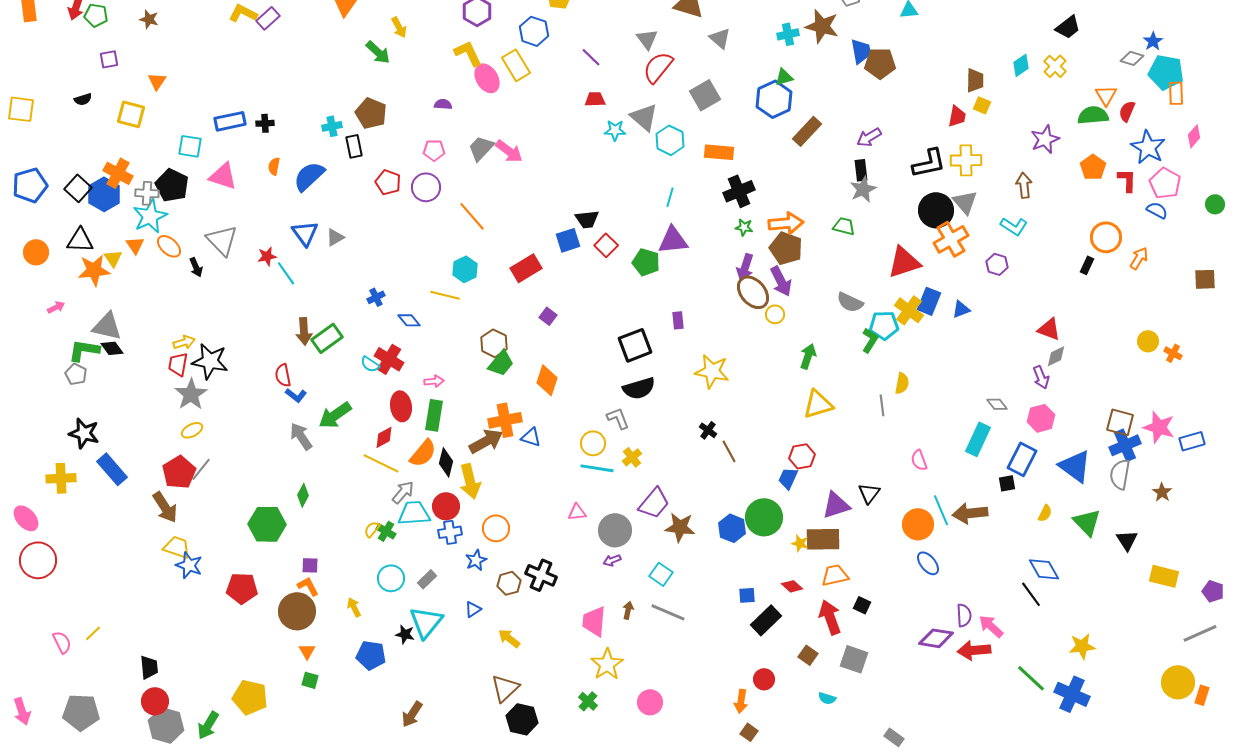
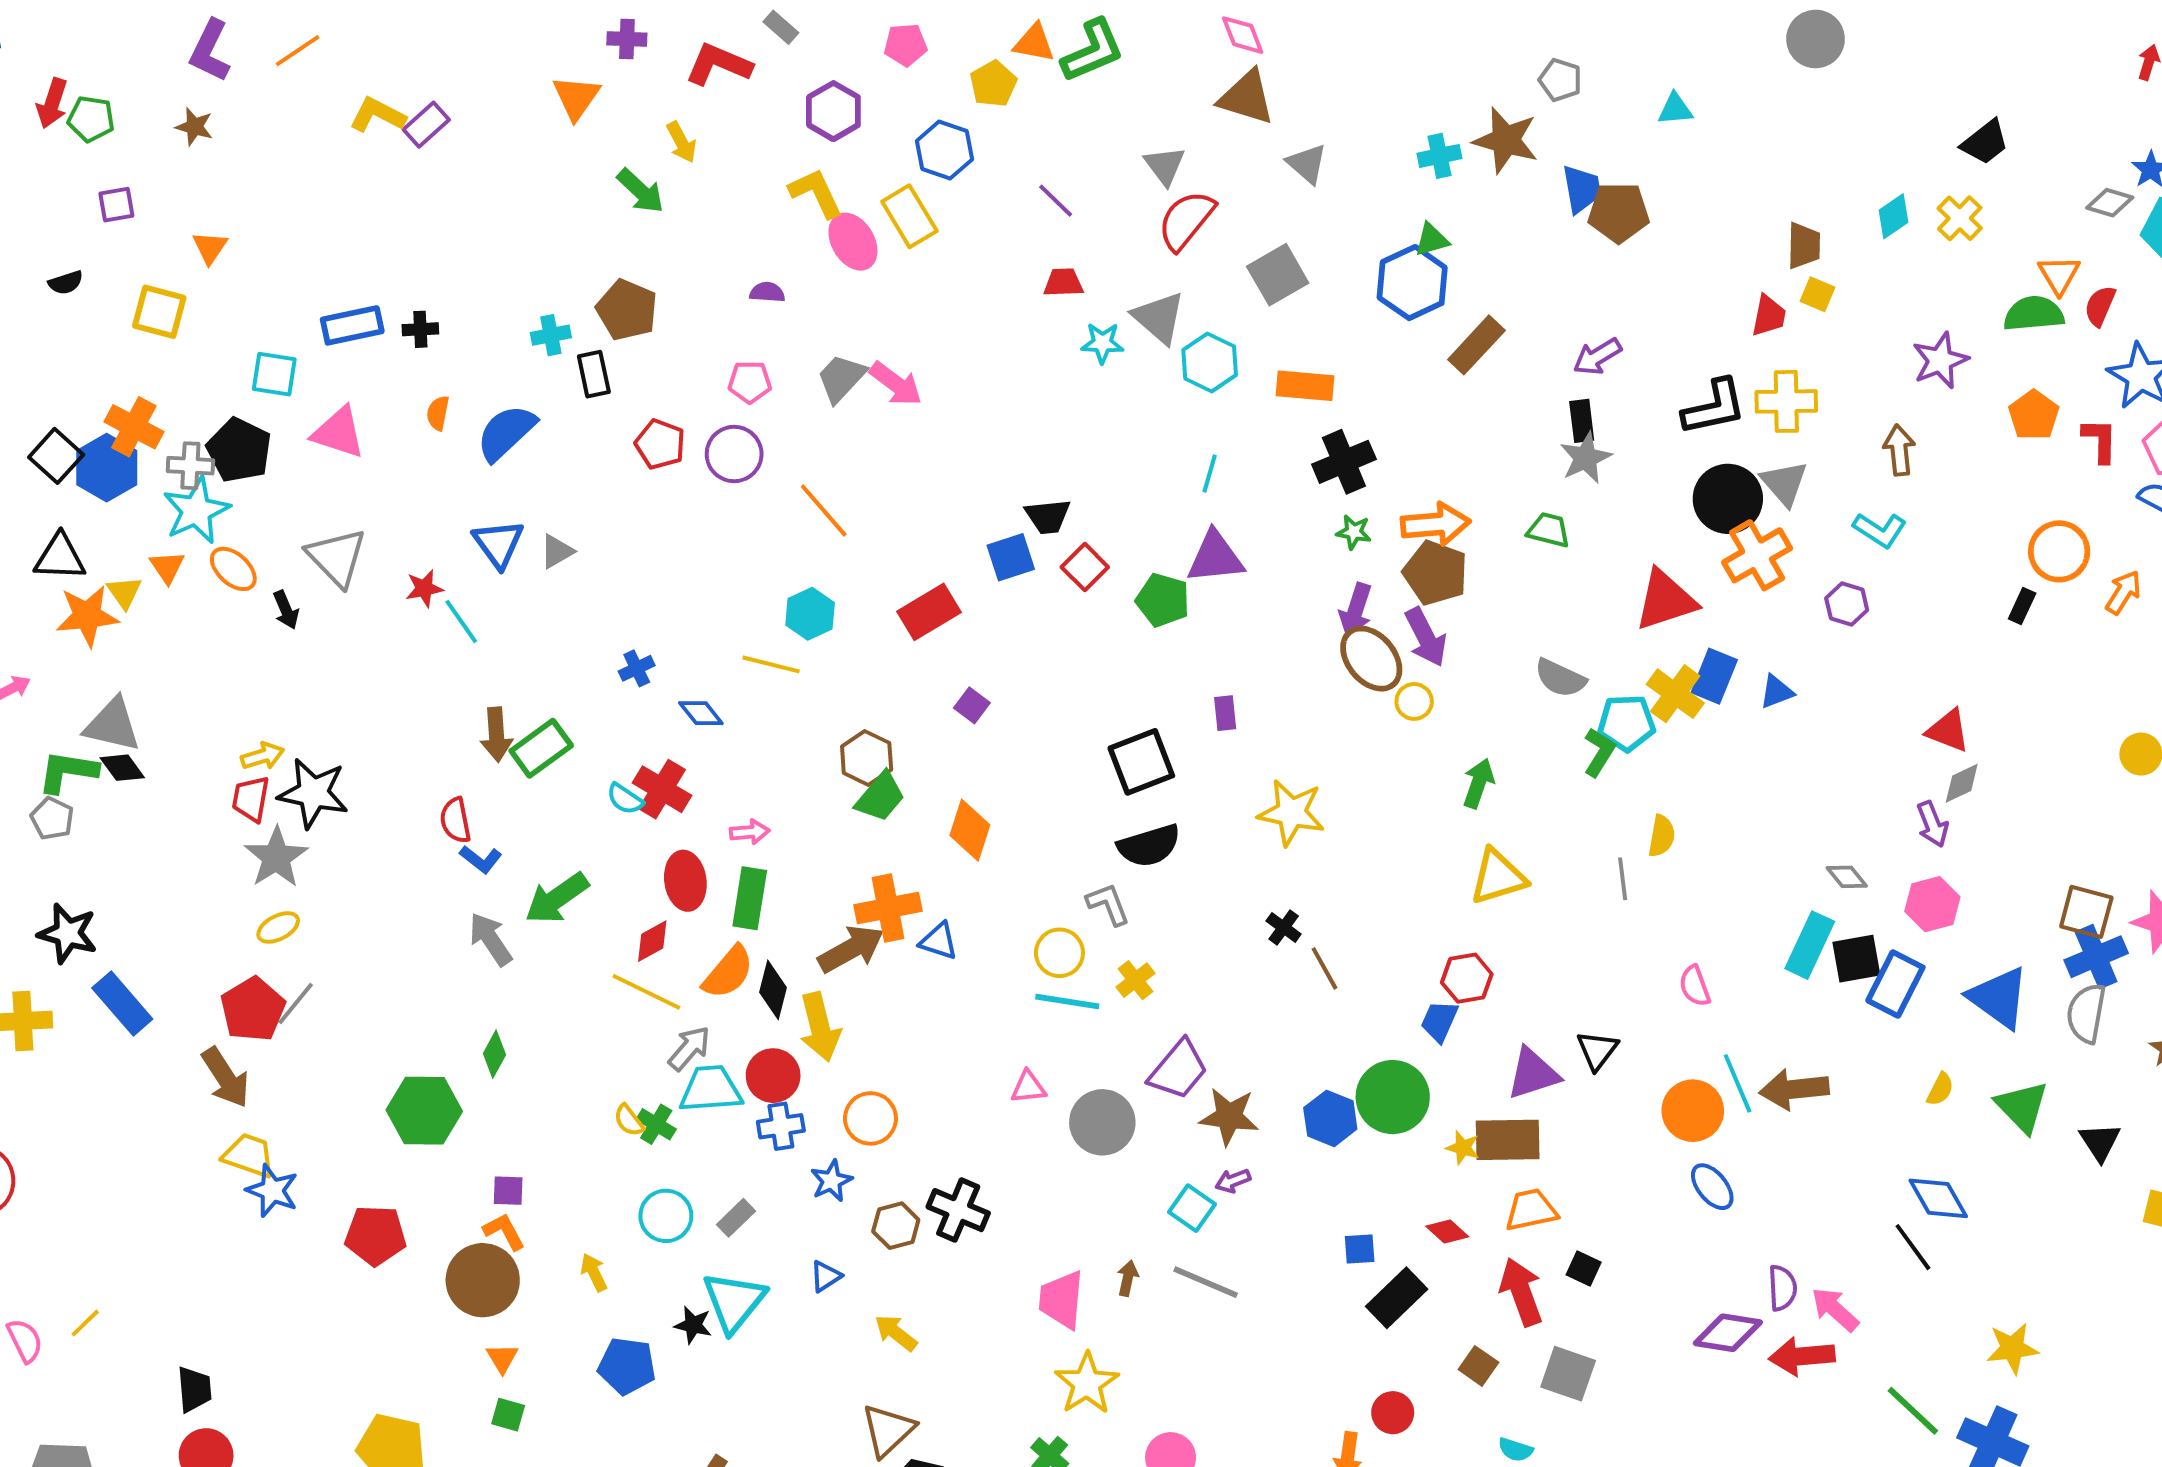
black square: (1007, 483) -> (1856, 959), moved, size x1.5
yellow semicircle: (372, 529) -> (629, 1120), turned -78
purple arrow: (612, 560) -> (1233, 1181), moved

